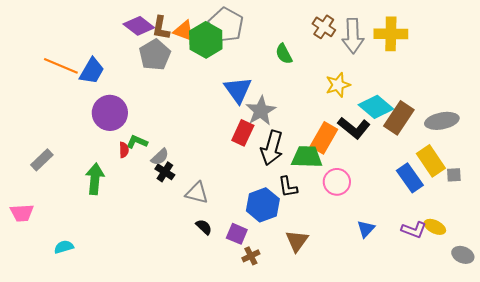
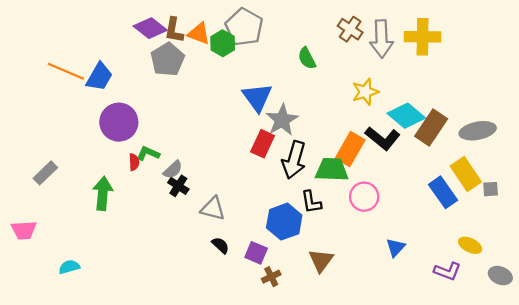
green hexagon: (206, 40) -> (223, 43), size x0.7
purple L-shape: (414, 230) -> (447, 271), moved

